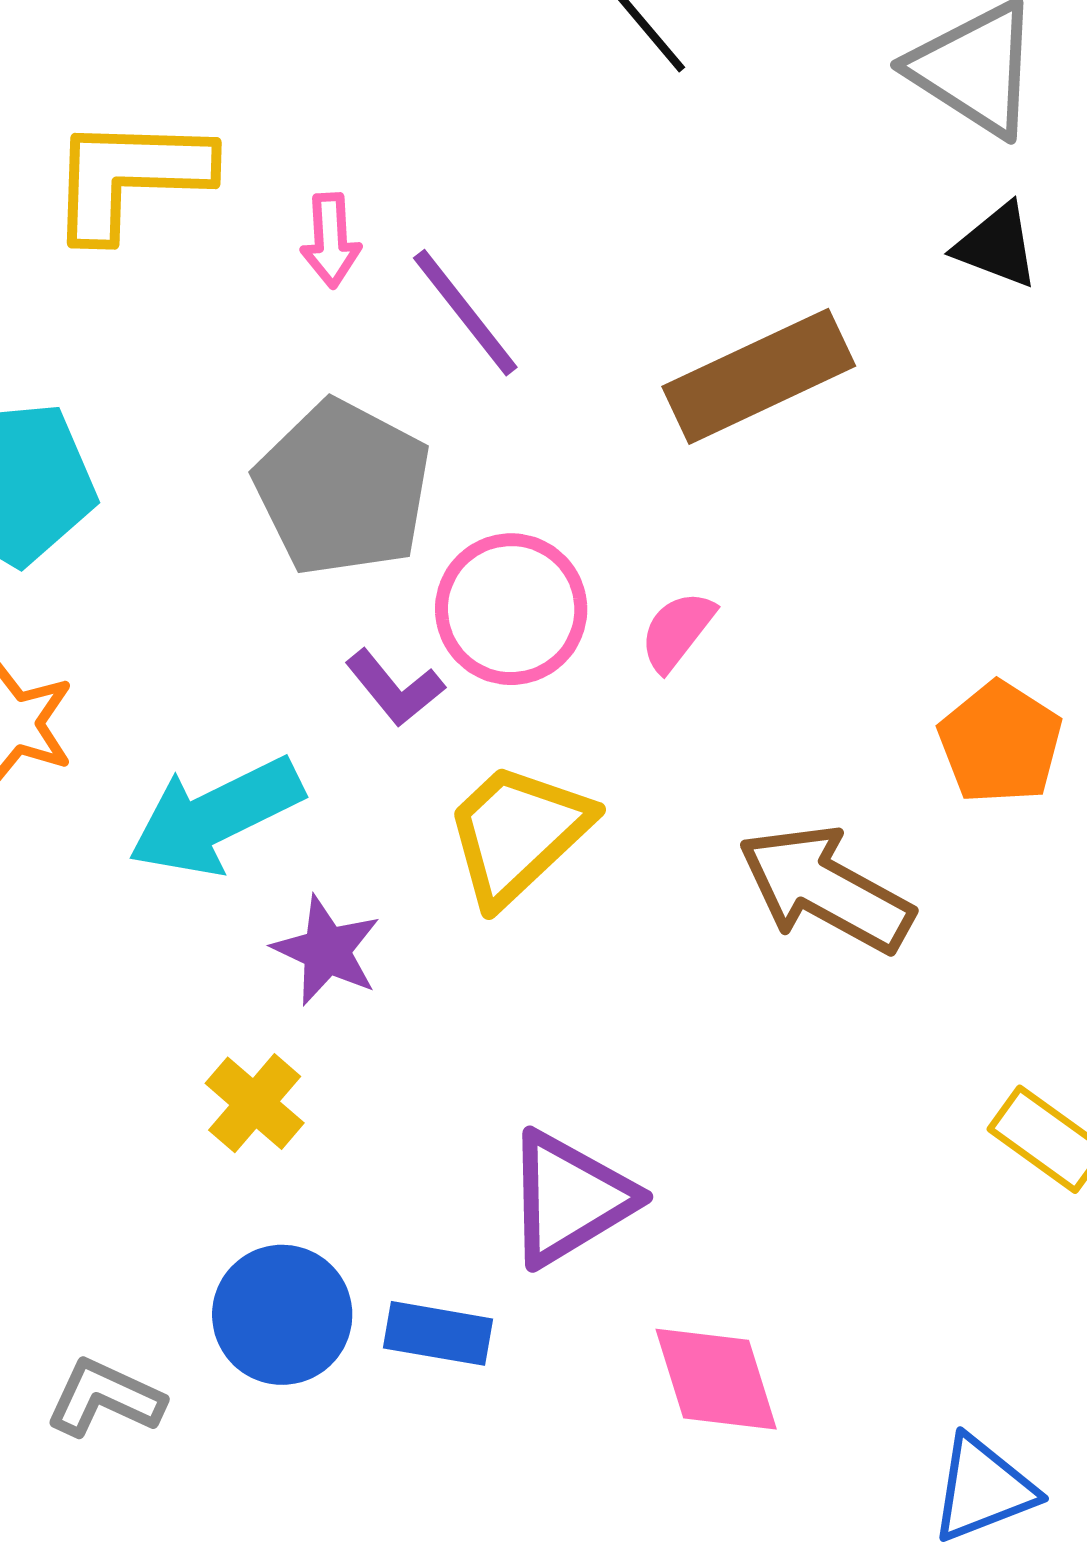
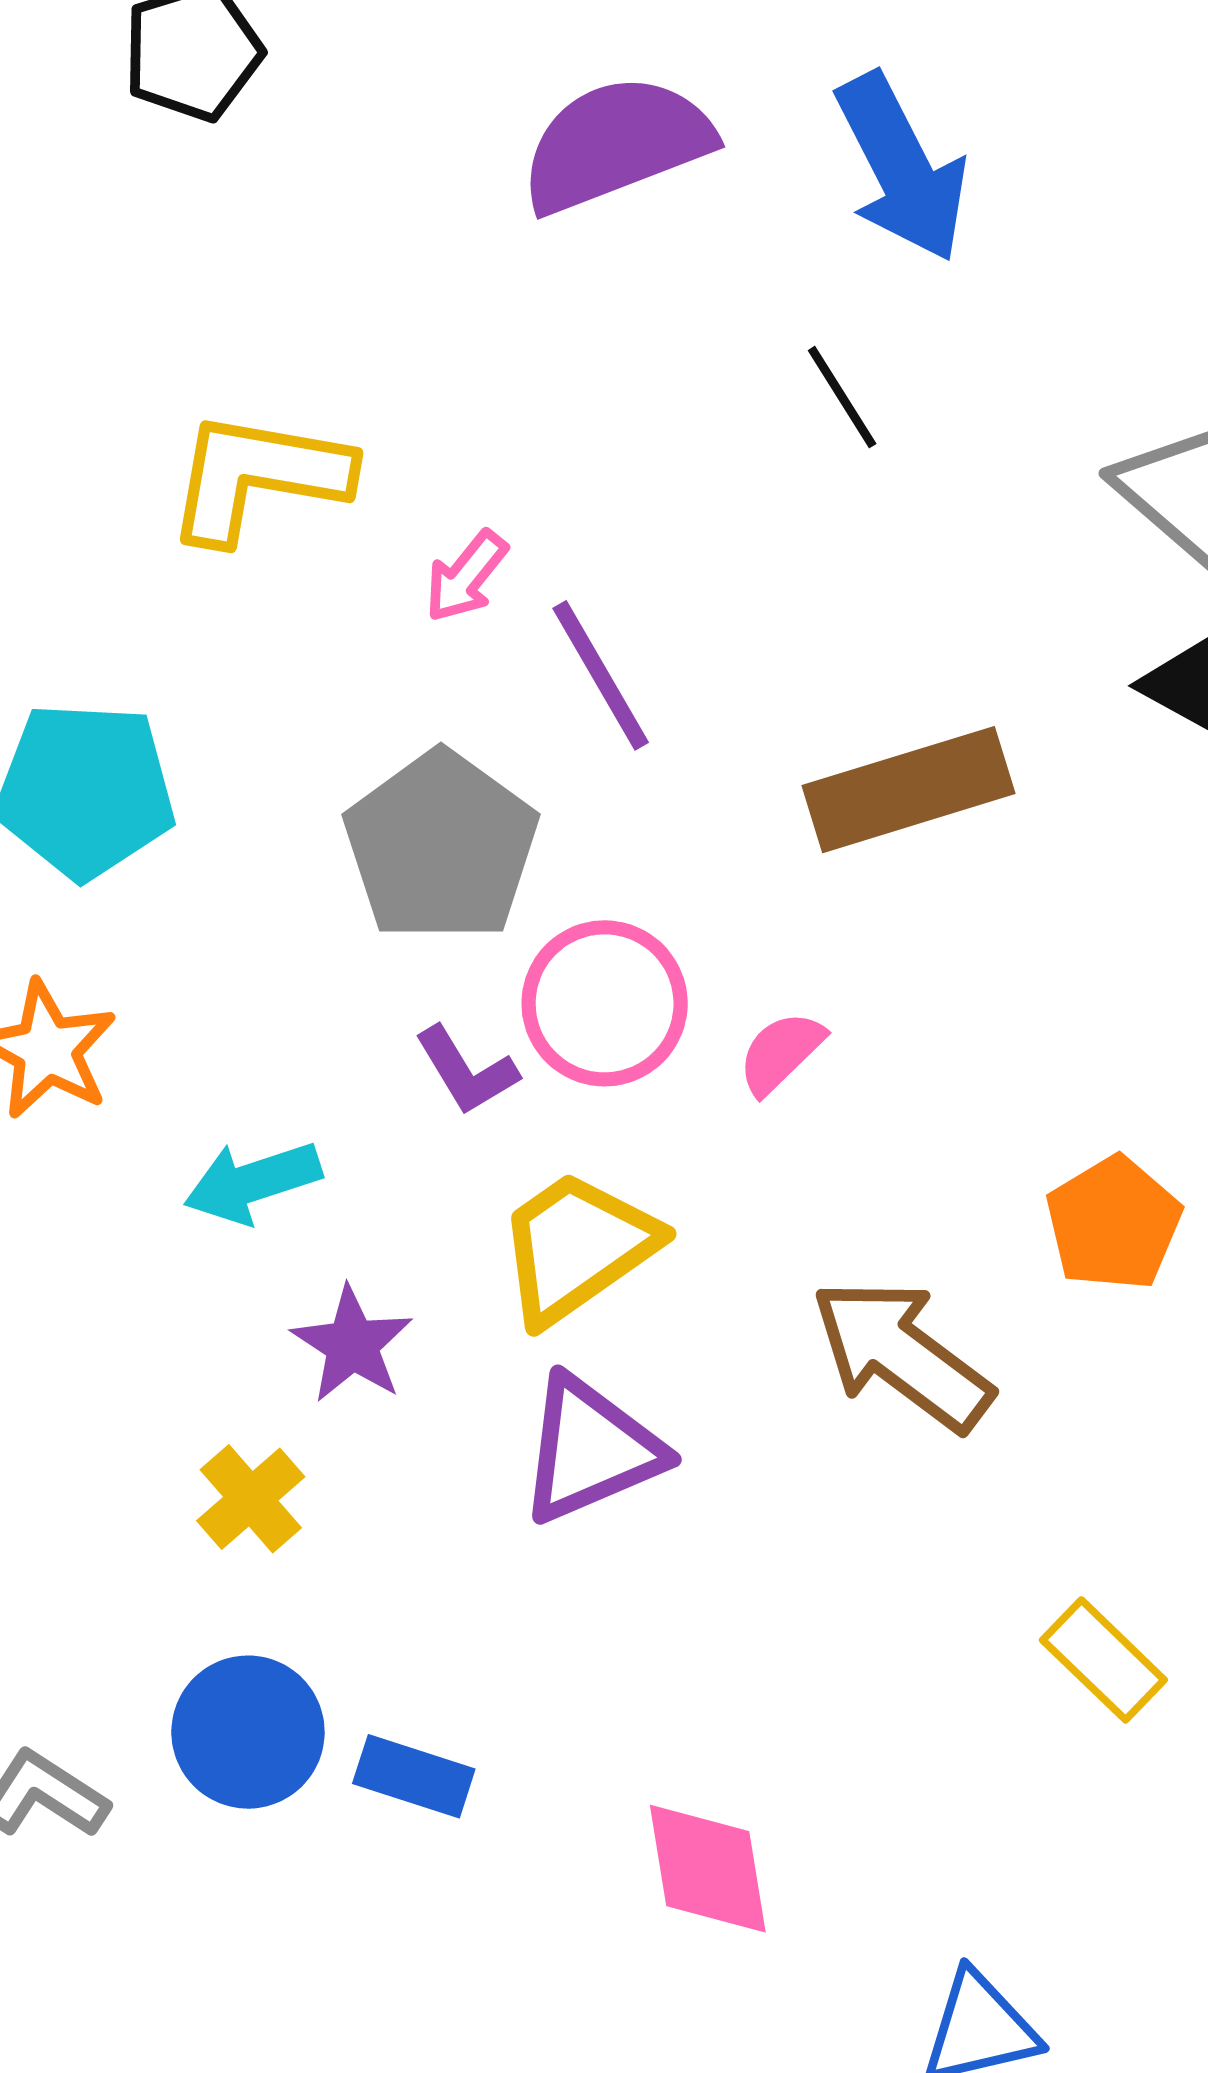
pink arrow: (331, 240) -> (466, 576), turned 34
cyan arrow: (216, 816) -> (253, 1182), size x0.7
purple triangle: (569, 1198) -> (591, 1450), moved

